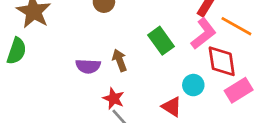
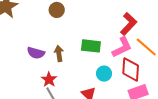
green rectangle: (161, 41) -> (91, 46), turned -60
cyan circle: (193, 85) -> (104, 74), moved

